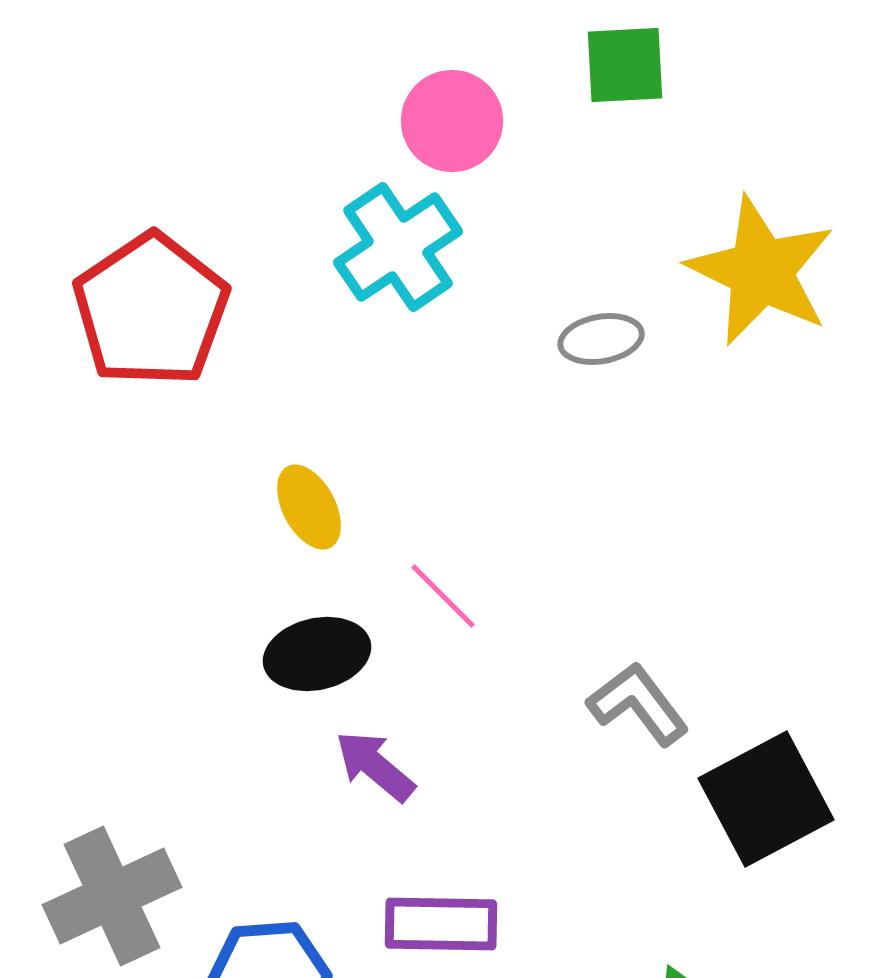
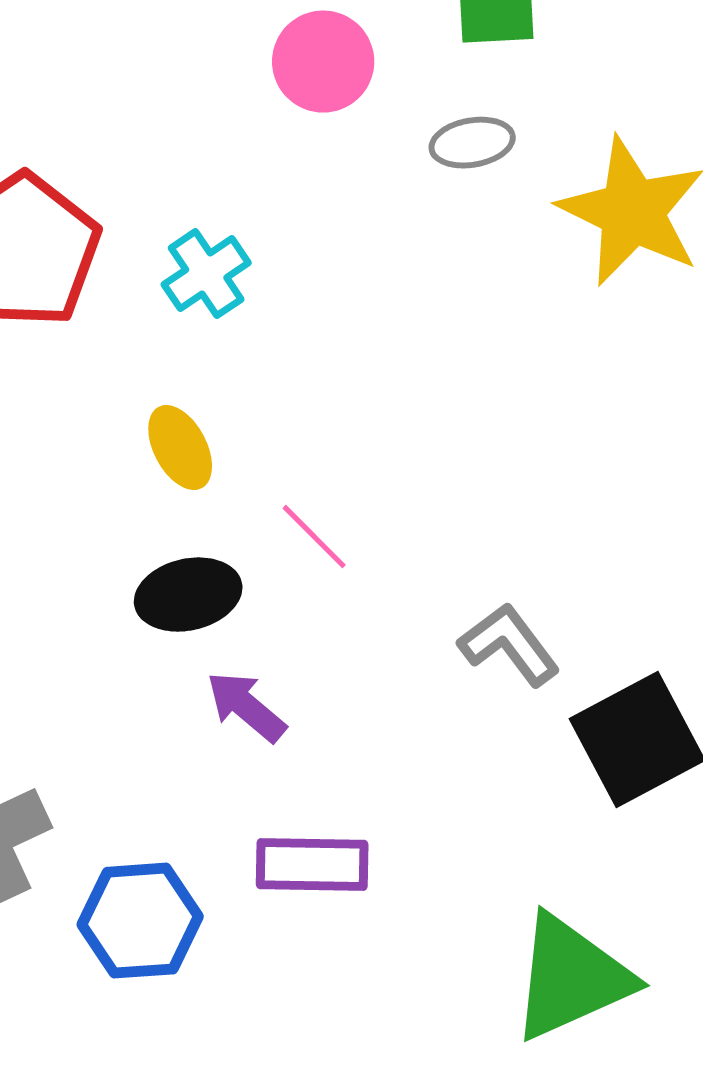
cyan cross: (398, 247) -> (206, 274), moved, size x0.7
gray ellipse: (601, 339) -> (472, 143), moved

